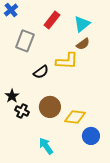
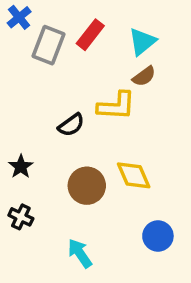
gray rectangle: (25, 41) -> (49, 45), moved
black cross: (22, 111) -> (21, 217), moved
yellow diamond: (75, 117) -> (134, 175), moved, turned 60

